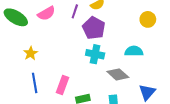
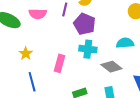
pink semicircle: (46, 13) -> (38, 14), turned 36
pink rectangle: (62, 85) -> (59, 63), moved

